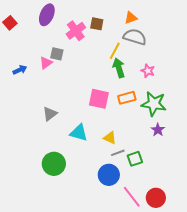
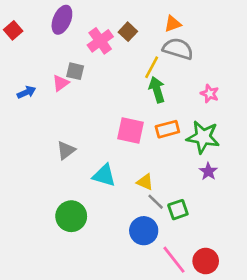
brown square: (97, 24) -> (128, 32), turned 32
pink star: (148, 71) -> (210, 94), moved
gray line: (118, 153) -> (156, 202), turned 64

